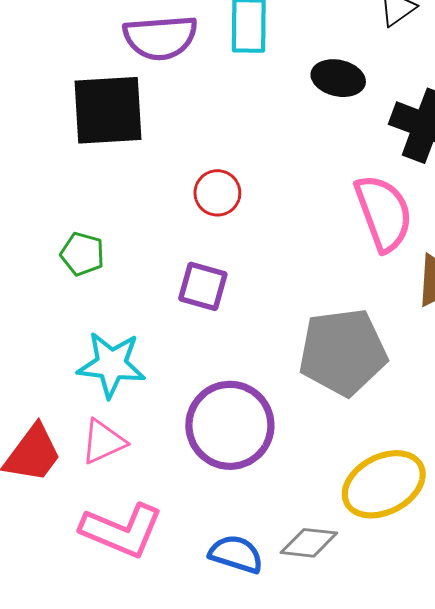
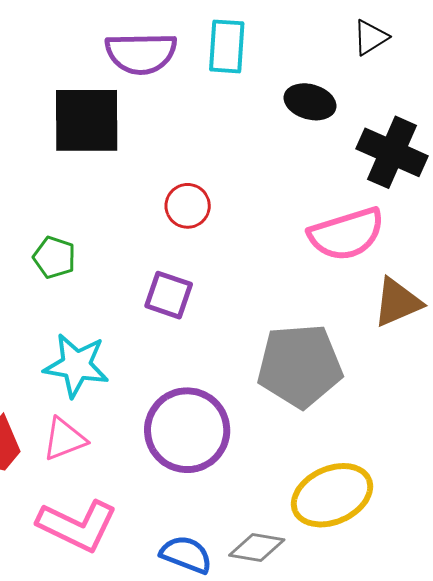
pink semicircle: (384, 213) -> (346, 234), turned 90

